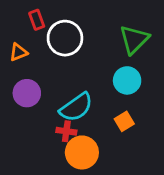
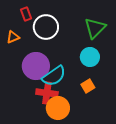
purple circle: (27, 93) -> (36, 66), moved, size x1.4
red cross: (66, 131) -> (47, 93), size x1.5

